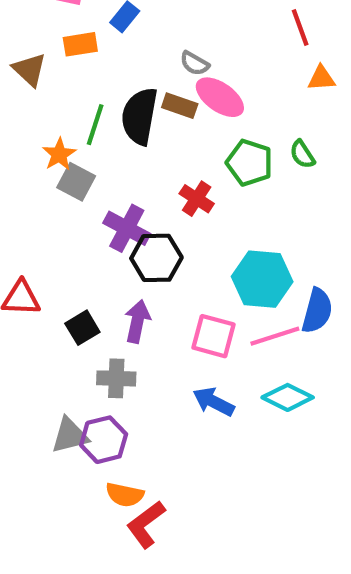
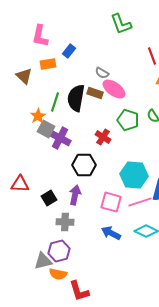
purple cross: (127, 228) -> (60, 138), moved
gray triangle: (70, 435) -> (43, 261), moved
orange semicircle: (125, 495) -> (58, 274), moved
red L-shape: (146, 524) -> (79, 291), turned -70

